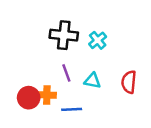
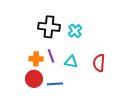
orange cross: (47, 95) -> (36, 59), moved
red circle: (29, 98) -> (34, 79), moved

